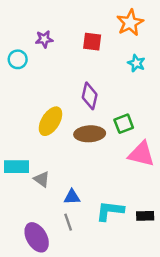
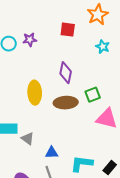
purple star: (44, 39) -> (30, 40), moved
yellow ellipse: (50, 121) -> (35, 93), turned -35
black rectangle: (145, 216) -> (110, 168), turned -48

